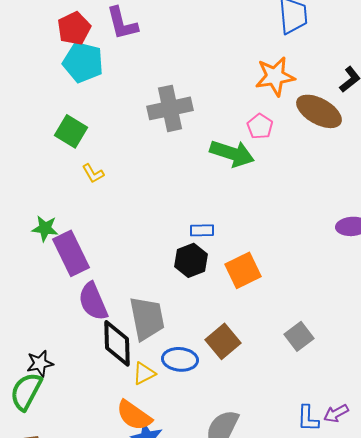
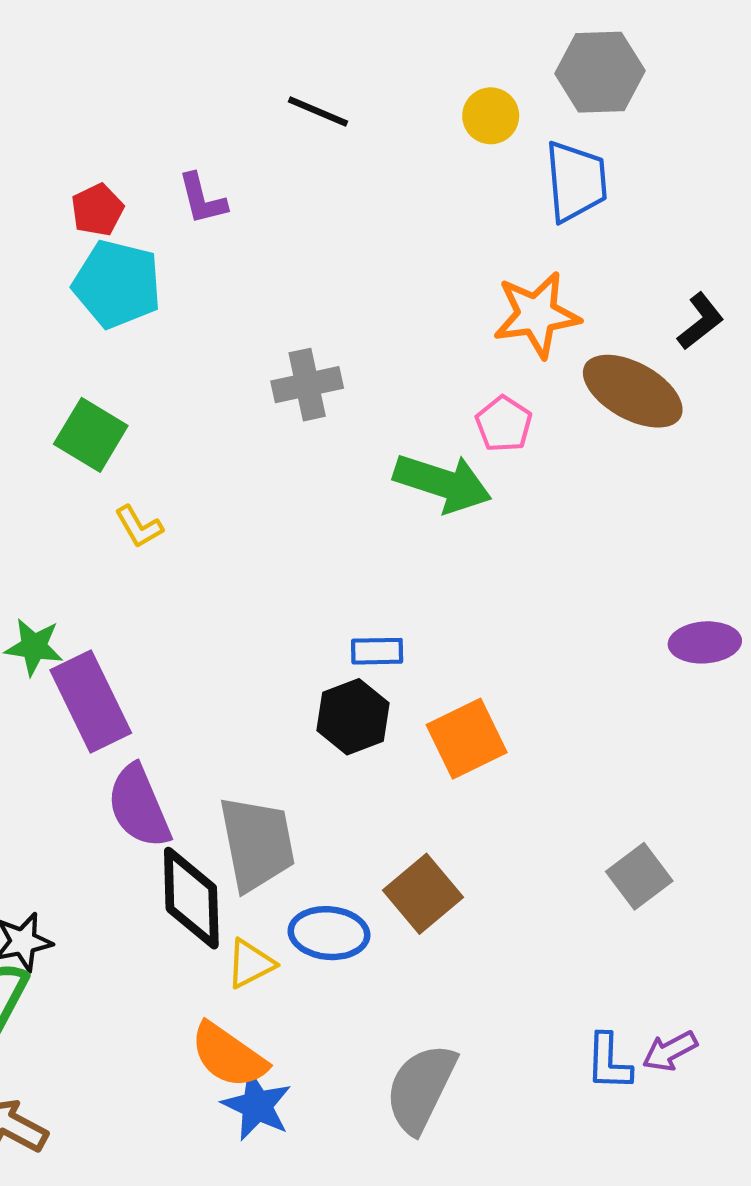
purple L-shape: (122, 23) -> (202, 199), size x0.7
red pentagon: (74, 28) -> (97, 210), size x0.7
gray cross: (170, 108) -> (307, 385), size x0.7
gray square: (299, 336) -> (639, 876), moved

